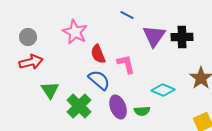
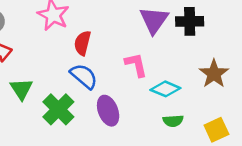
red semicircle: (98, 54) -> (83, 43), turned 36
pink L-shape: (126, 64) -> (136, 65), moved
green semicircle: (142, 111) -> (173, 121), moved

